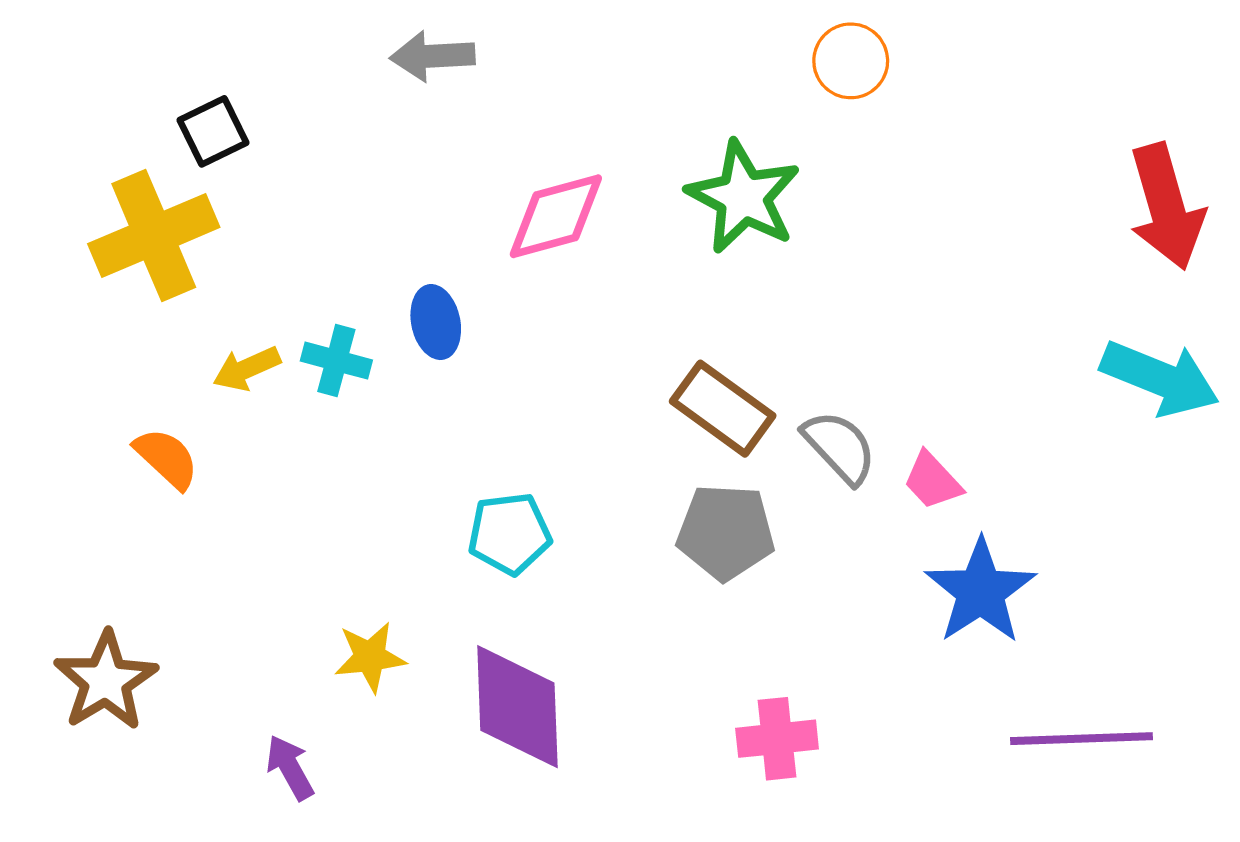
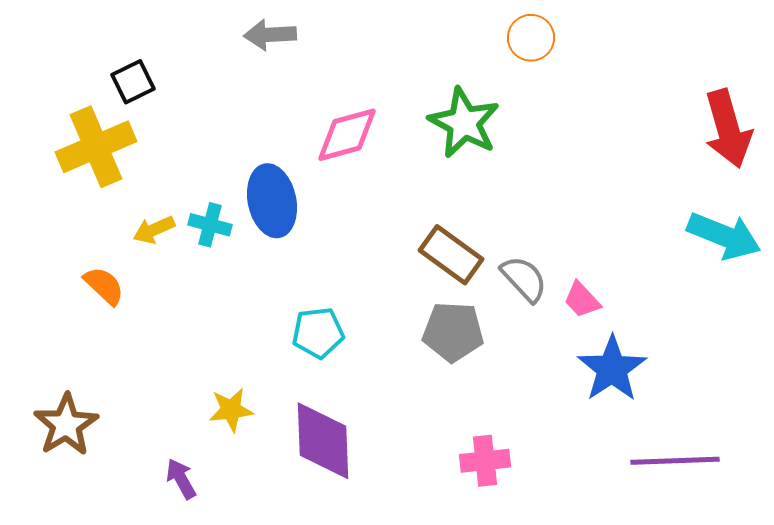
blue ellipse: (436, 322) -> (272, 201), size x1.6

